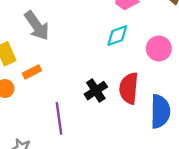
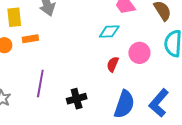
red semicircle: (129, 88) -> (113, 64), moved, size x0.6
black cross: (96, 91) -> (77, 99), moved

